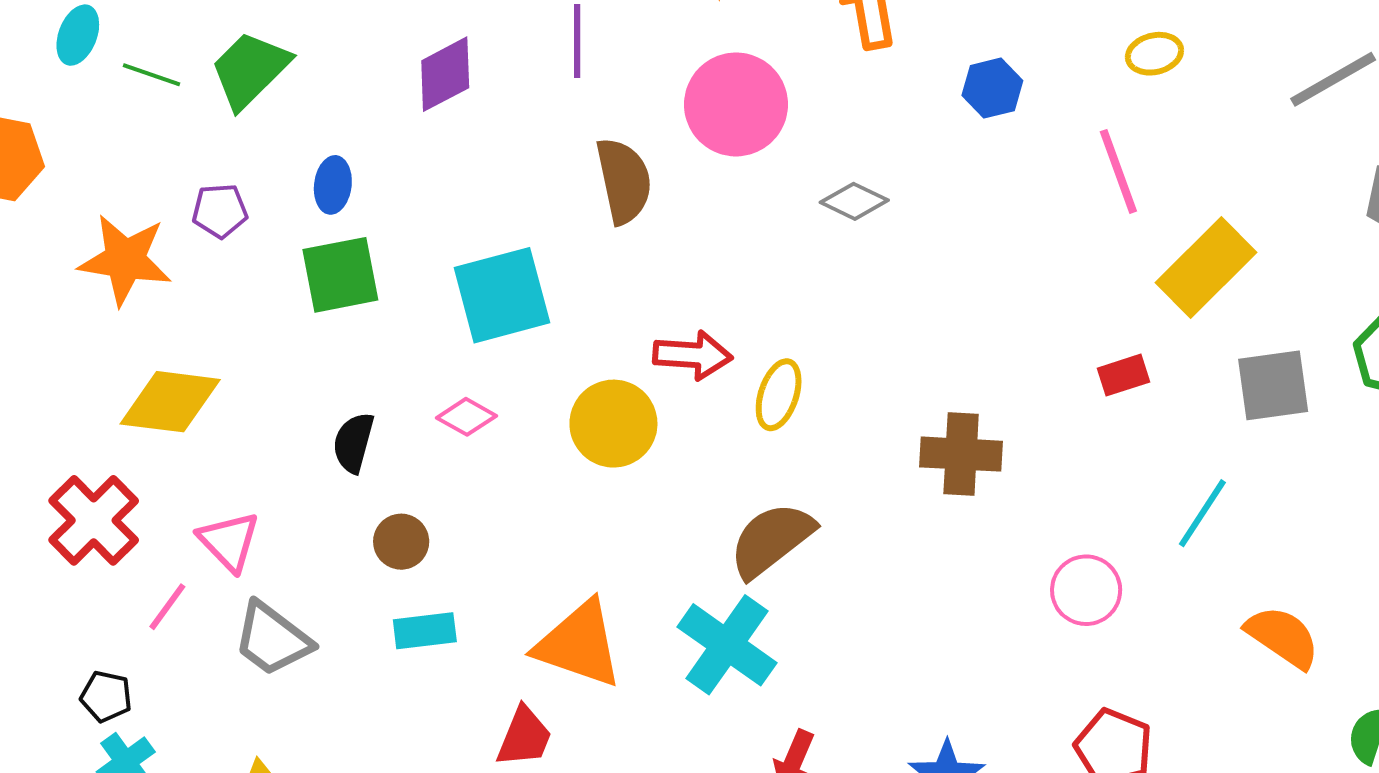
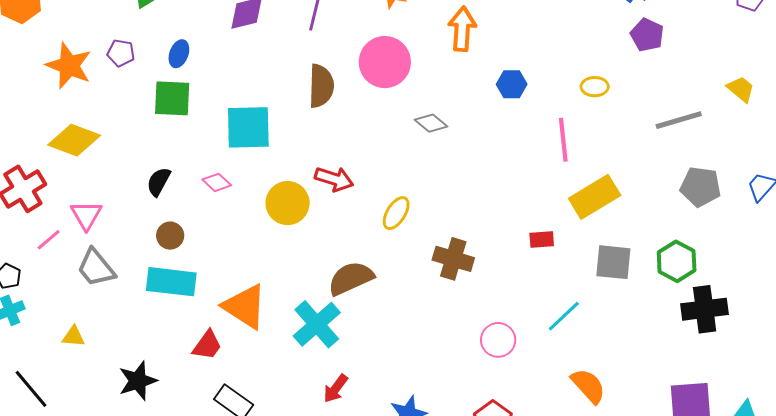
yellow ellipse: (779, 395) -> (396, 213), moved
cyan rectangle: (425, 631) -> (171, 282), size x1.6

